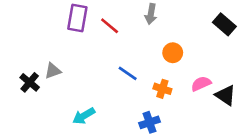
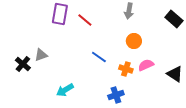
gray arrow: (151, 14) -> (129, 11), moved
pink semicircle: (201, 84) -> (146, 65), moved

